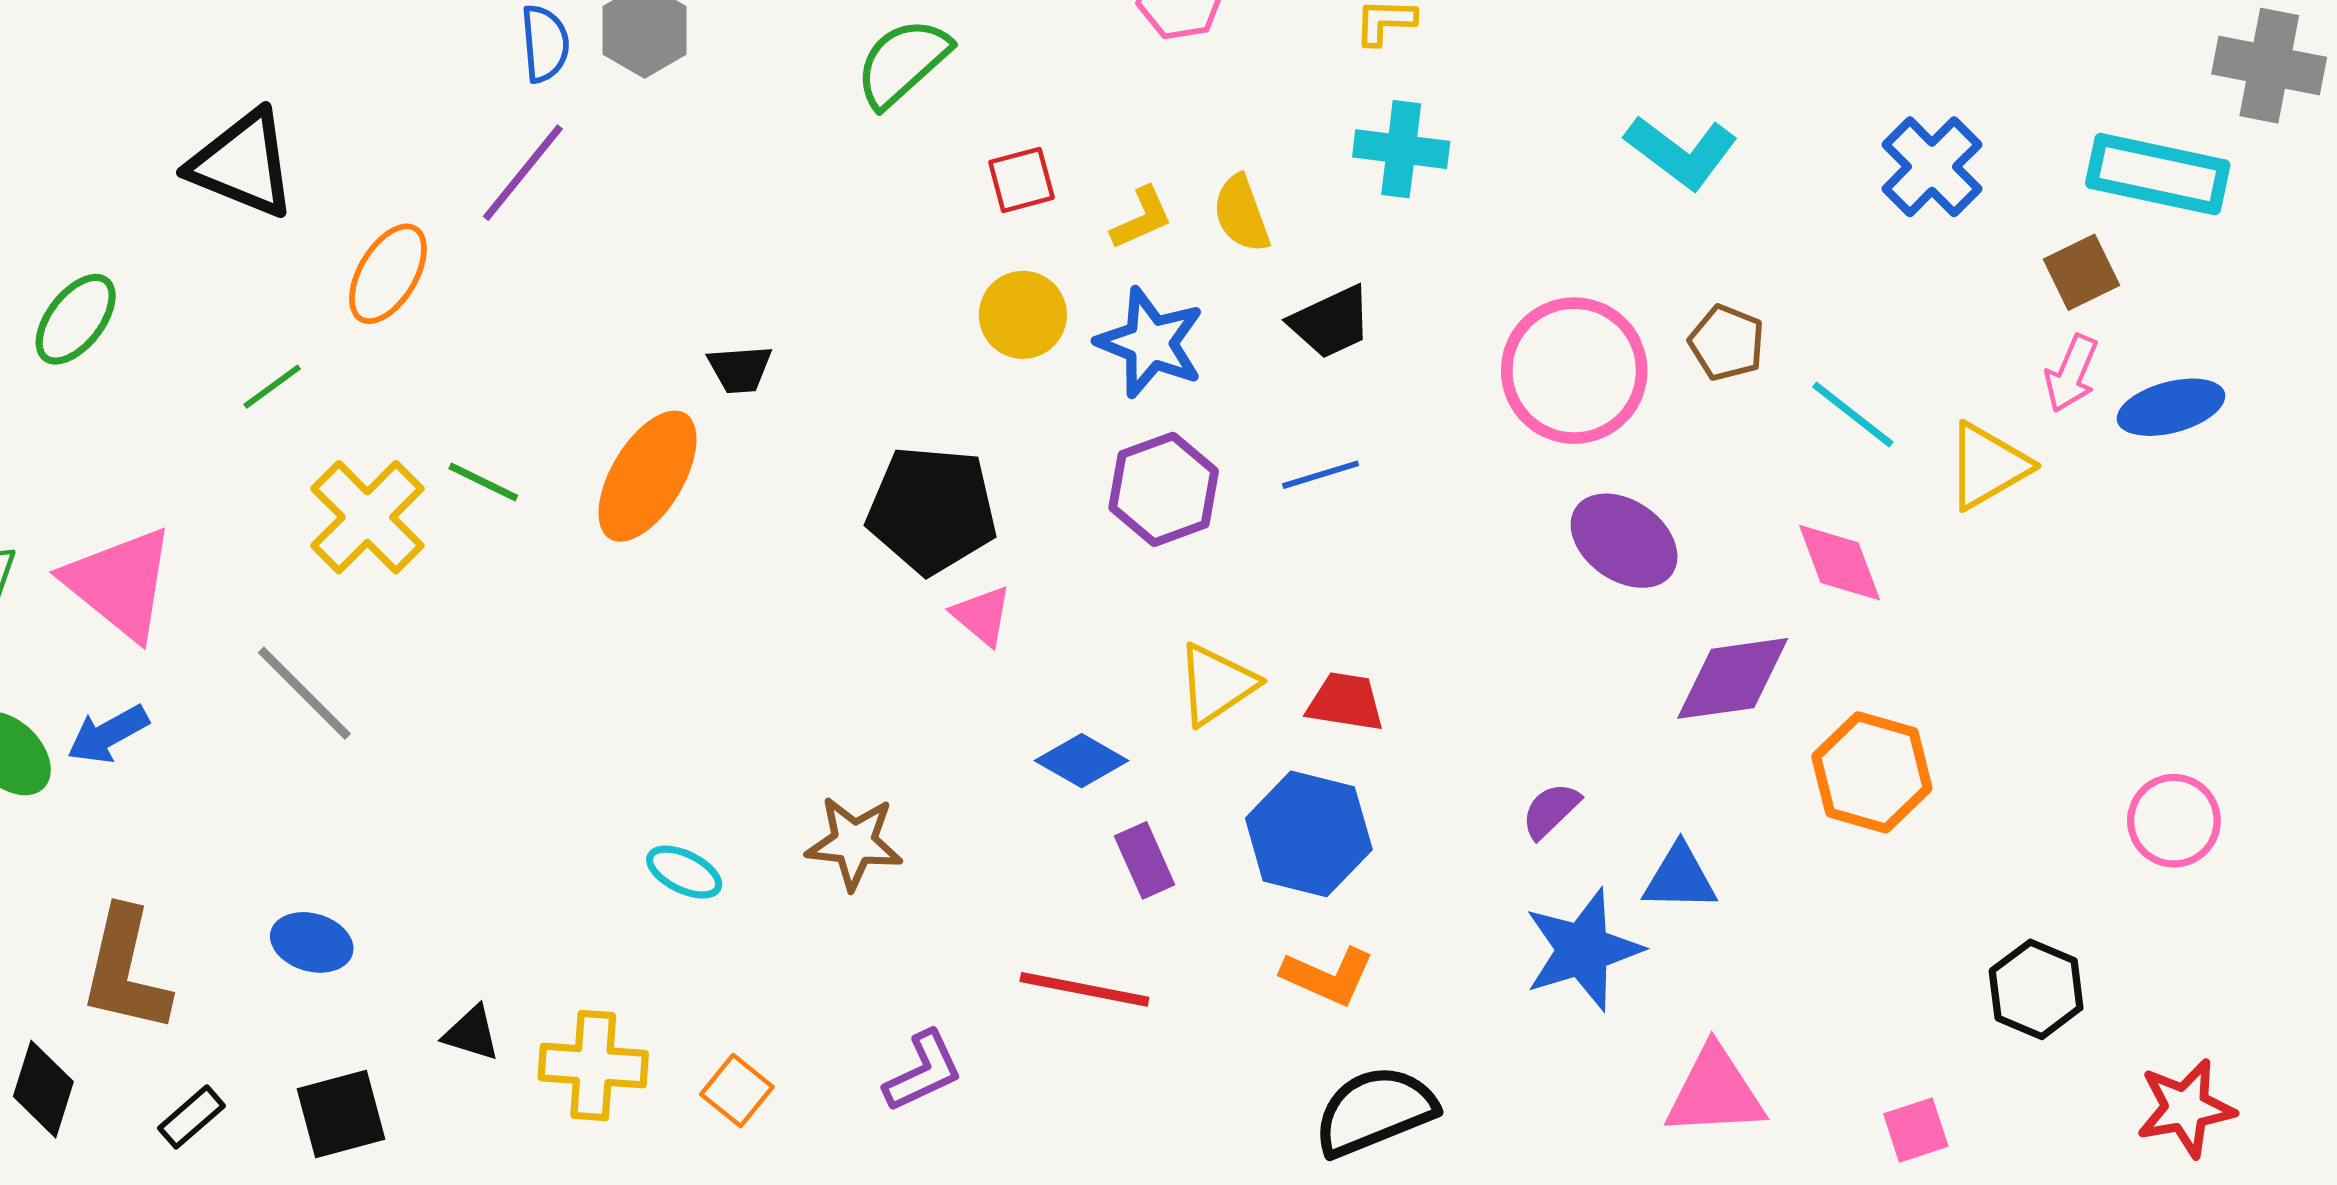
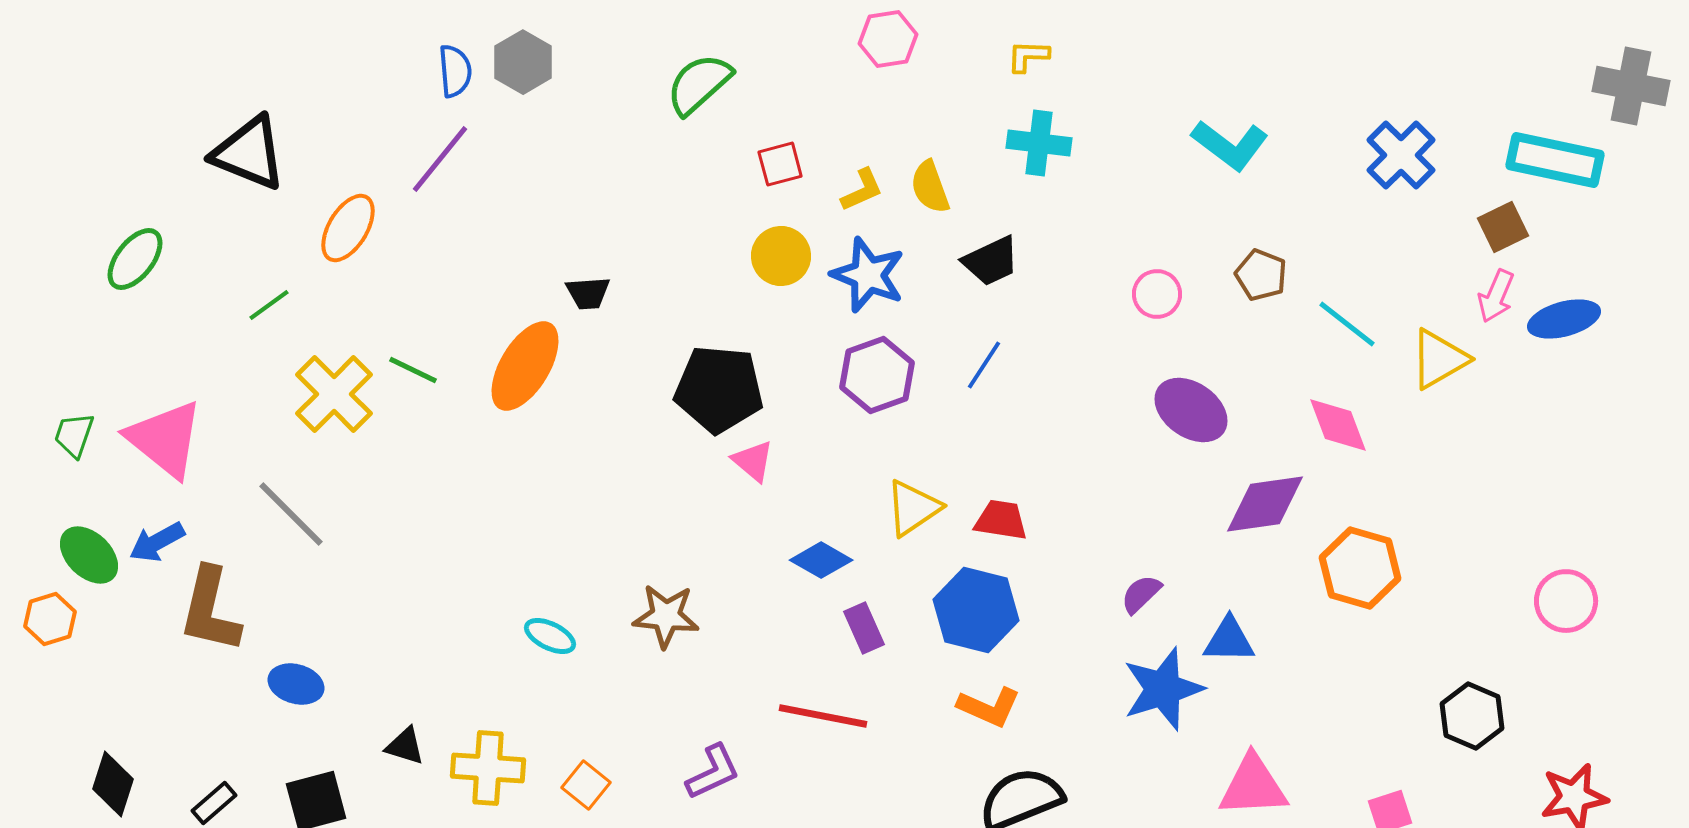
pink circle: (1574, 371) -> (1157, 294), size x0.5
blue line: (1321, 475) -> (984, 365), turned -40
brown L-shape: (125, 970) -> (210, 610), moved

